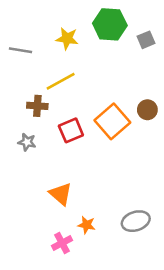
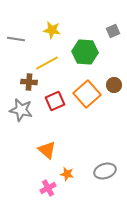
green hexagon: (110, 24) -> (85, 52), moved
gray star: (27, 142) -> (21, 110), size x1.6

